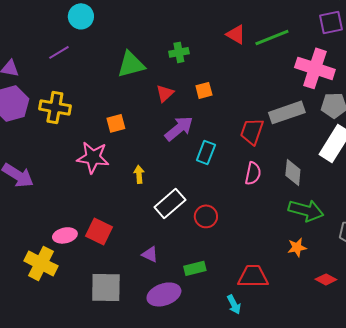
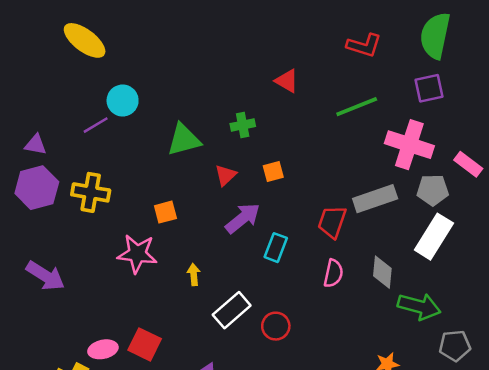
cyan circle: (81, 16) -> (123, 101), moved
red triangle: (236, 34) -> (287, 81), moved
green arrow: (306, 210) -> (419, 306), moved

